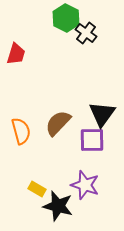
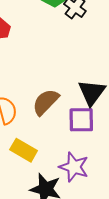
yellow rectangle: (37, 189) -> (24, 150), moved, size x1.4

